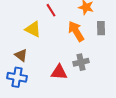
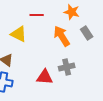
red line: (51, 10) -> (37, 15), turned -56
gray rectangle: (101, 28) -> (87, 33), turned -32

